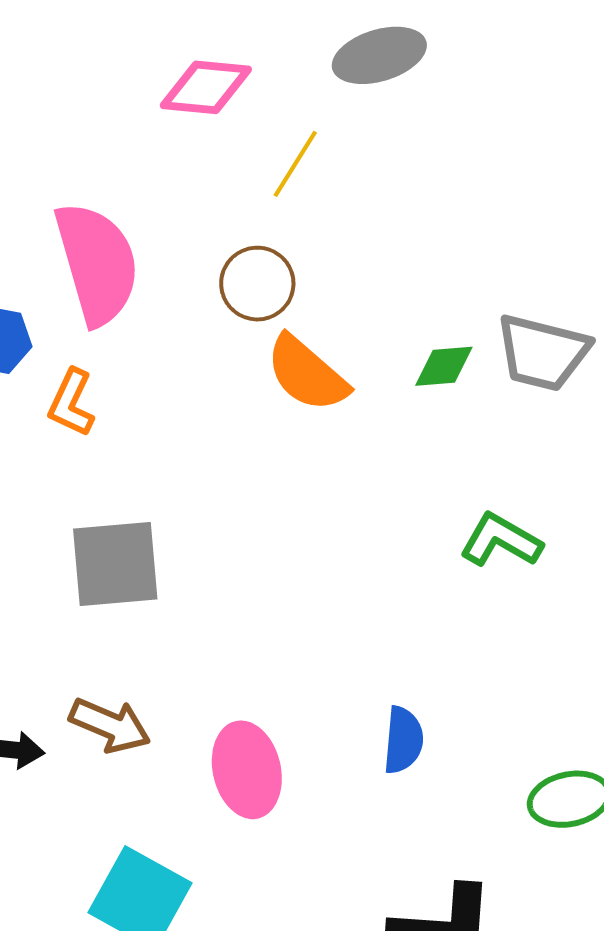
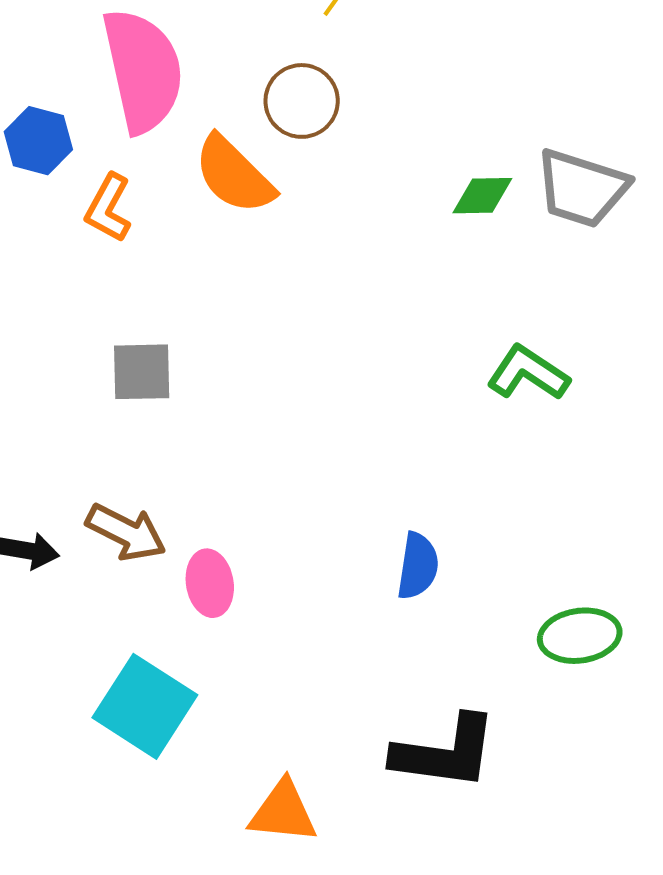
orange semicircle: (307, 374) -> (234, 175), moved
gray square: (115, 564) -> (142, 372), size x0.7
pink ellipse: (247, 770) -> (210, 583), moved, size x0.7

